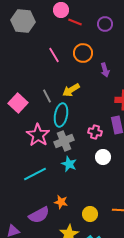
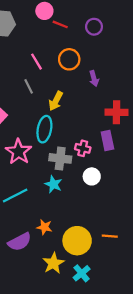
yellow arrow: (71, 90) -> (56, 101), turned -30
gray line: (47, 96) -> (29, 86), moved
gray cross: (64, 141) -> (60, 158), moved, turned 30
yellow circle: (90, 214) -> (77, 241), size x1.6

